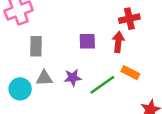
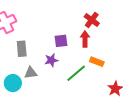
red cross: (129, 19) -> (92, 20), turned -35
purple star: (73, 78) -> (51, 60), moved

